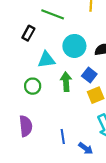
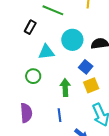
green arrow: (66, 82) -> (65, 88), moved
blue line: (63, 137) -> (59, 115), moved

